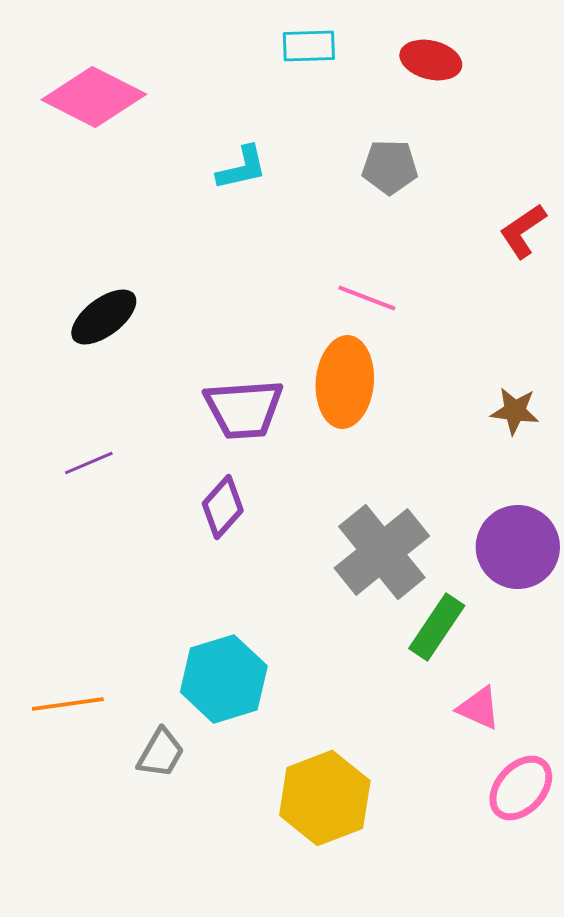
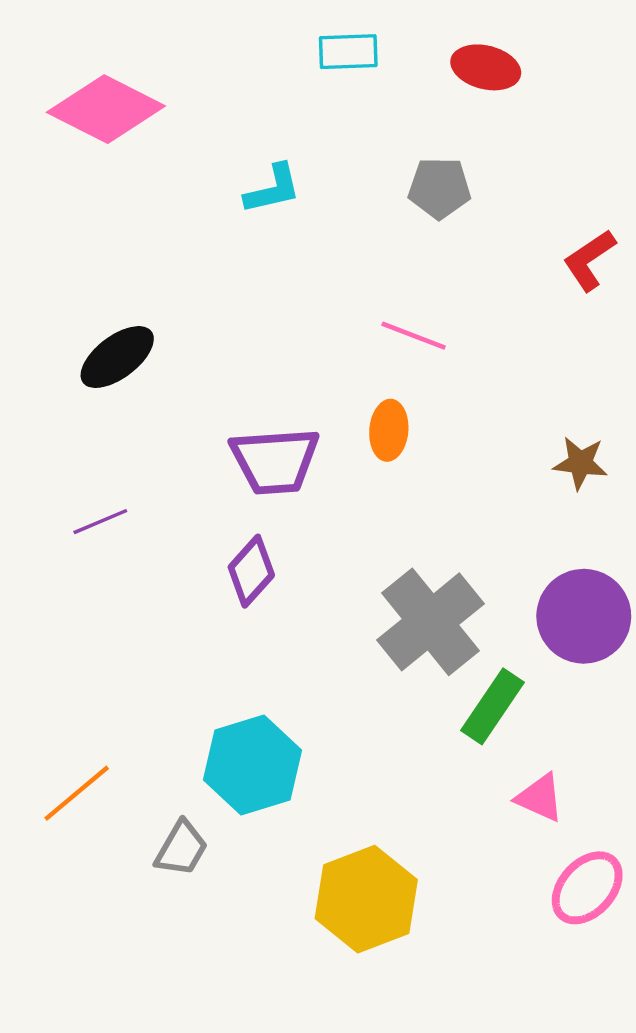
orange ellipse: (345, 382) -> (389, 430), size x0.6
orange line: (68, 704) -> (77, 793), turned -32

